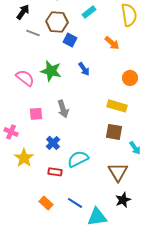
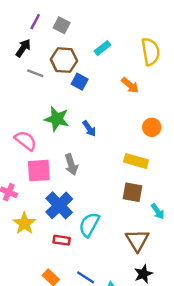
blue arrow: (84, 69) -> (89, 129), moved
pink semicircle: (25, 78) -> (26, 141), moved
pink square: (36, 114) -> (39, 171), size x1.5
blue cross: (53, 143) -> (59, 205), size x1.6
cyan semicircle: (78, 159) -> (89, 225), turned -35

